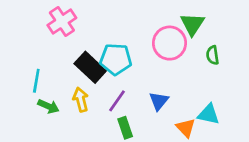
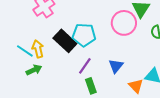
cyan line: (36, 81) -> (25, 51), turned -66
yellow arrow: (81, 100) -> (38, 49), moved
green arrow: (48, 106) -> (34, 70), turned -49

